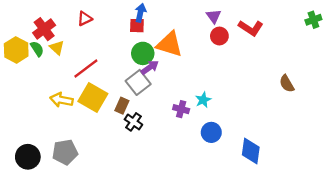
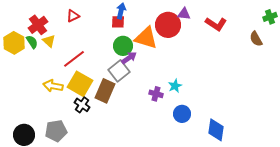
purple triangle: (214, 16) -> (184, 14), turned -48
red circle: (219, 36) -> (168, 25), moved, size x1.6
brown semicircle: (287, 84) -> (256, 39), moved
brown rectangle: (122, 106) -> (105, 91), size x1.6
black cross: (133, 122) -> (82, 105), moved

